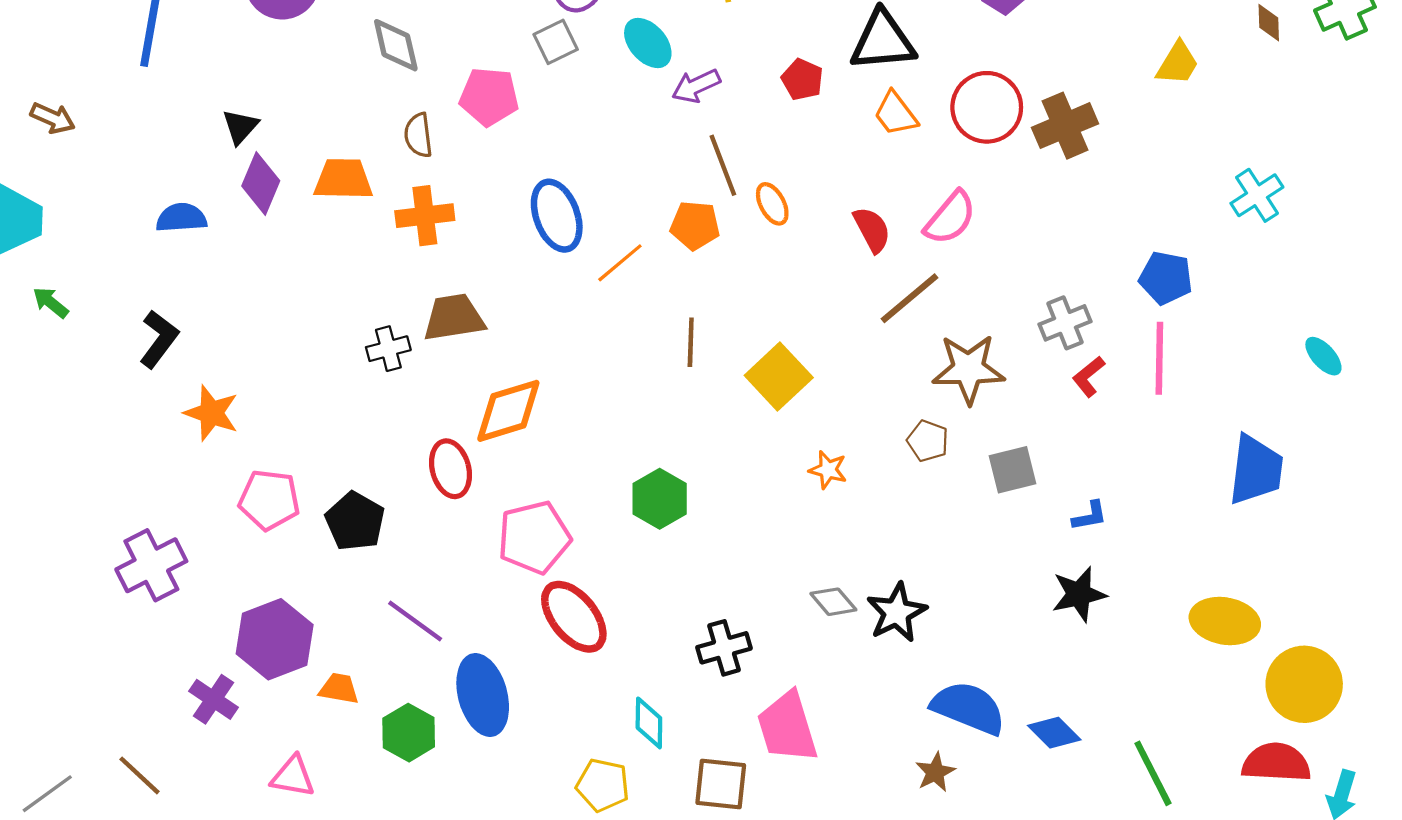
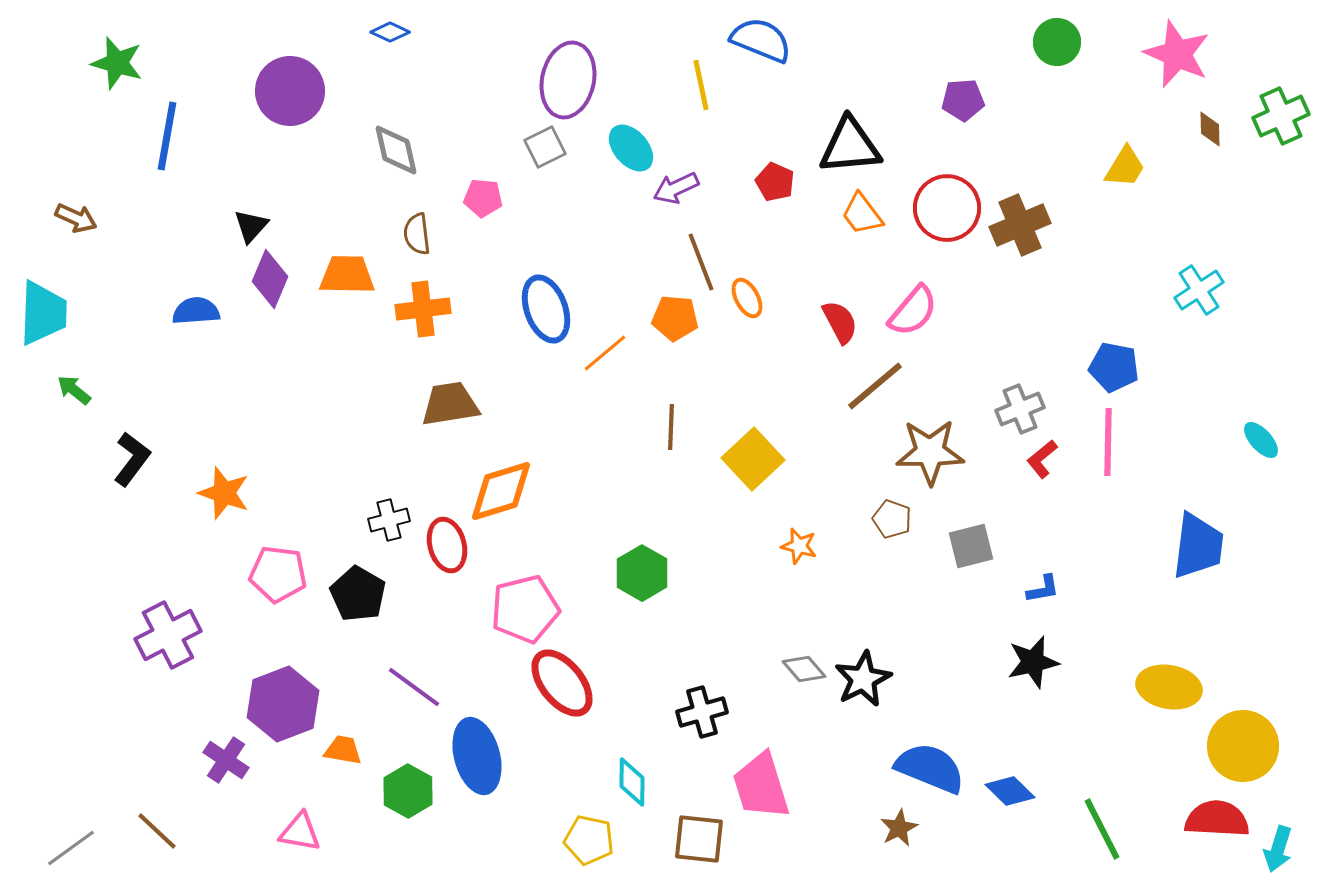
pink pentagon: (489, 97) -> (483, 198), size x0.7
black L-shape: (159, 339) -> (132, 459), moved
black cross: (388, 349) -> (389, 520), moved

